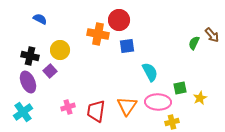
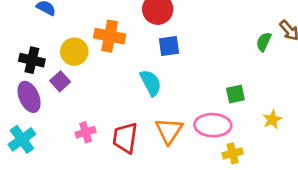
orange cross: (98, 34) -> (110, 36), moved
cyan semicircle: (150, 72) -> (151, 83), moved
green square: (180, 88) -> (235, 94), moved

